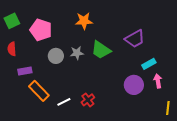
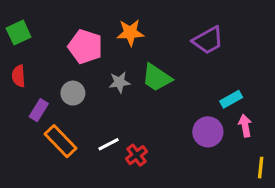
pink pentagon: (41, 30) -> (85, 47), moved
purple trapezoid: (135, 39) -> (208, 40), moved
gray circle: (56, 56) -> (73, 93), moved
purple rectangle: (25, 71) -> (39, 110), turned -48
white line: (64, 102) -> (109, 144), moved

